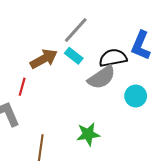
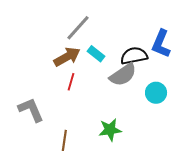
gray line: (76, 30) -> (78, 28), moved
red line: (22, 87) -> (71, 82), moved

